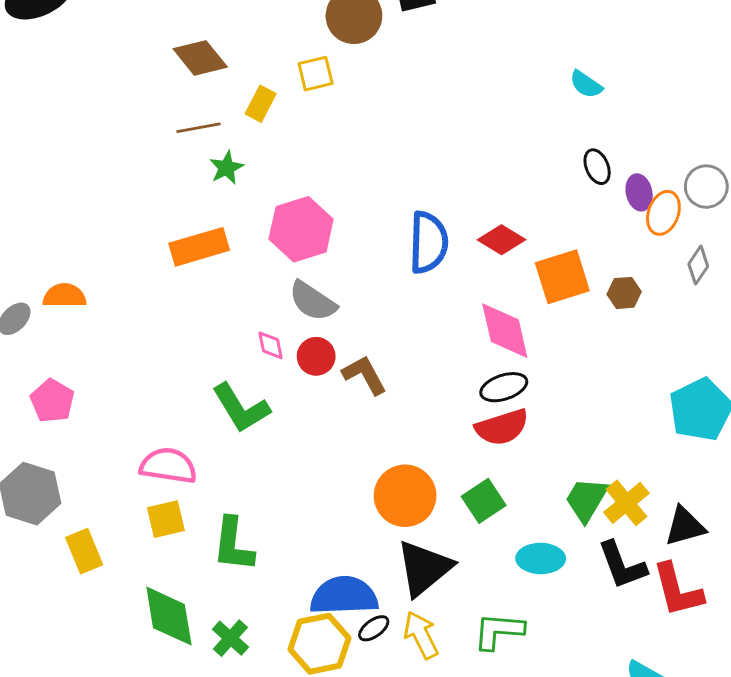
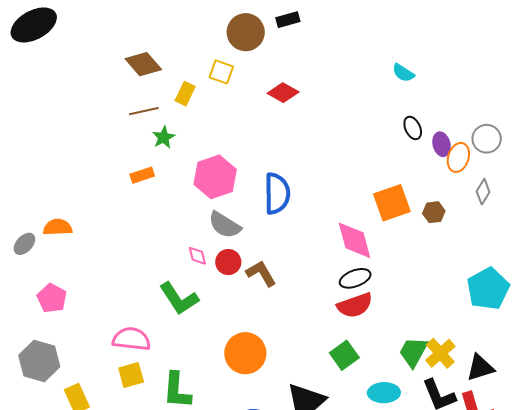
yellow square: (316, 74) -> (221, 72), turned 35
red diamond: (502, 240) -> (283, 93), moved
blue semicircle: (428, 242) -> (277, 194), moved
orange rectangle: (199, 247) -> (142, 175), moved, size x0.6
orange circle: (405, 496) -> (245, 353), moved

